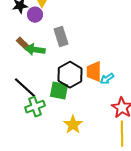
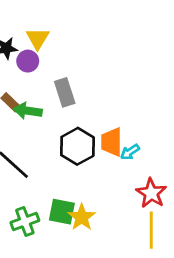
green square: (59, 91) -> (62, 212), moved
green cross: (35, 107) -> (25, 222), moved

